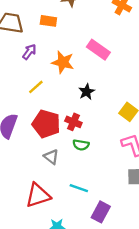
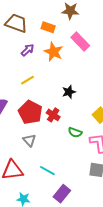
pink rectangle: (98, 50) -> (80, 42), moved
orange star: (63, 62) -> (53, 52), moved
green semicircle: (81, 145) -> (75, 132), moved

